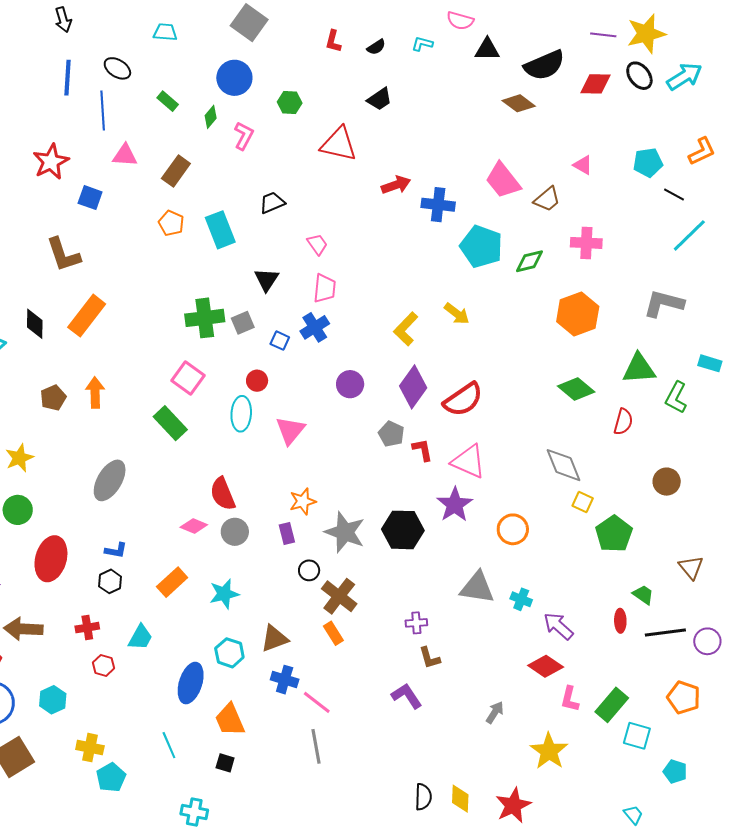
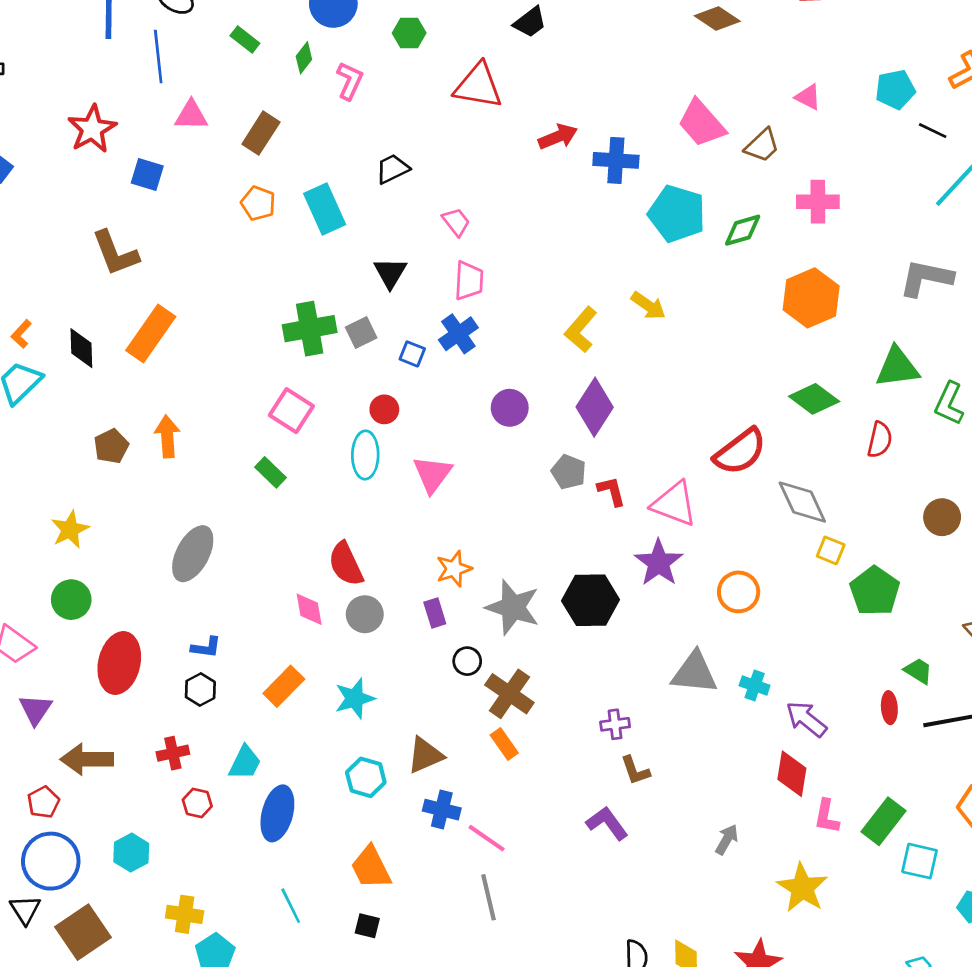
red semicircle: (463, 400) -> (740, 452), moved
green rectangle: (170, 423) -> (270, 472), size x0.7
pink diamond: (194, 526) -> (309, 609), turned 60
red diamond: (546, 666) -> (792, 774), turned 68
blue ellipse: (191, 683) -> (277, 813), moved

